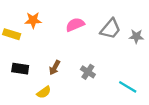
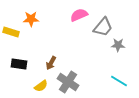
pink semicircle: (75, 25) -> (79, 15), moved
gray star: (136, 36) -> (118, 45), moved
gray cross: (88, 72) -> (68, 82), moved, size x1.5

